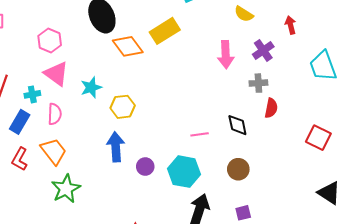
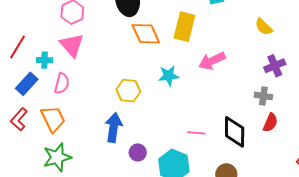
yellow rectangle: (165, 31) -> (184, 27), turned -56
pink arrow: (226, 55) -> (212, 61), moved, turned 56
cyan star: (91, 87) -> (169, 76), moved
black diamond: (237, 125) -> (235, 132), size x1.4

